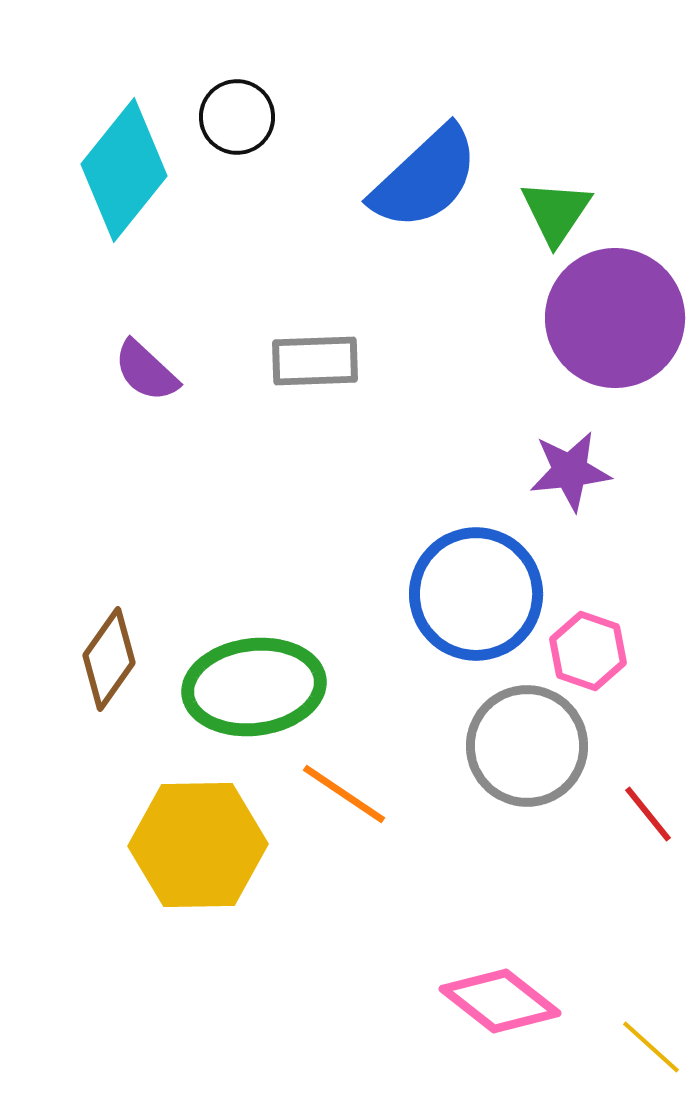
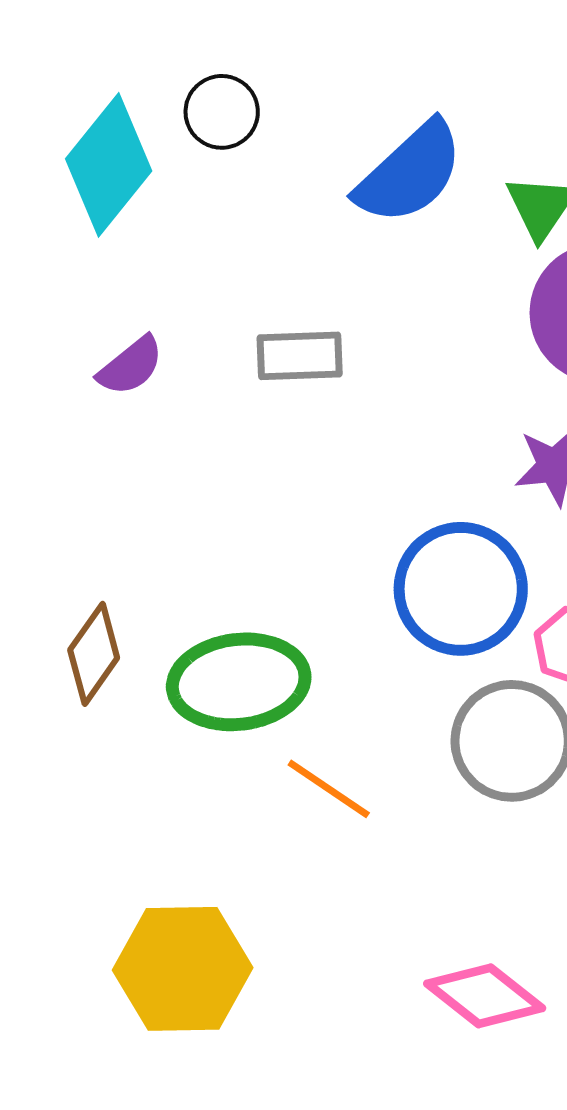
purple semicircle: (146, 371) -> (131, 366), turned -82
yellow hexagon: (198, 845) -> (183, 969), moved

